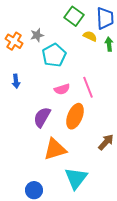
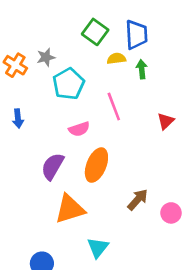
yellow semicircle: (90, 36) -> (116, 59), turned -32
pink line: (88, 87) -> (114, 106), moved
cyan triangle: (76, 178) -> (98, 248), size x0.7

